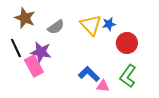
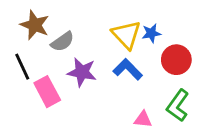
gray semicircle: (56, 27) -> (62, 42), moved
purple star: (41, 52) -> (82, 72), moved
blue L-shape: (89, 74) -> (128, 69), moved

